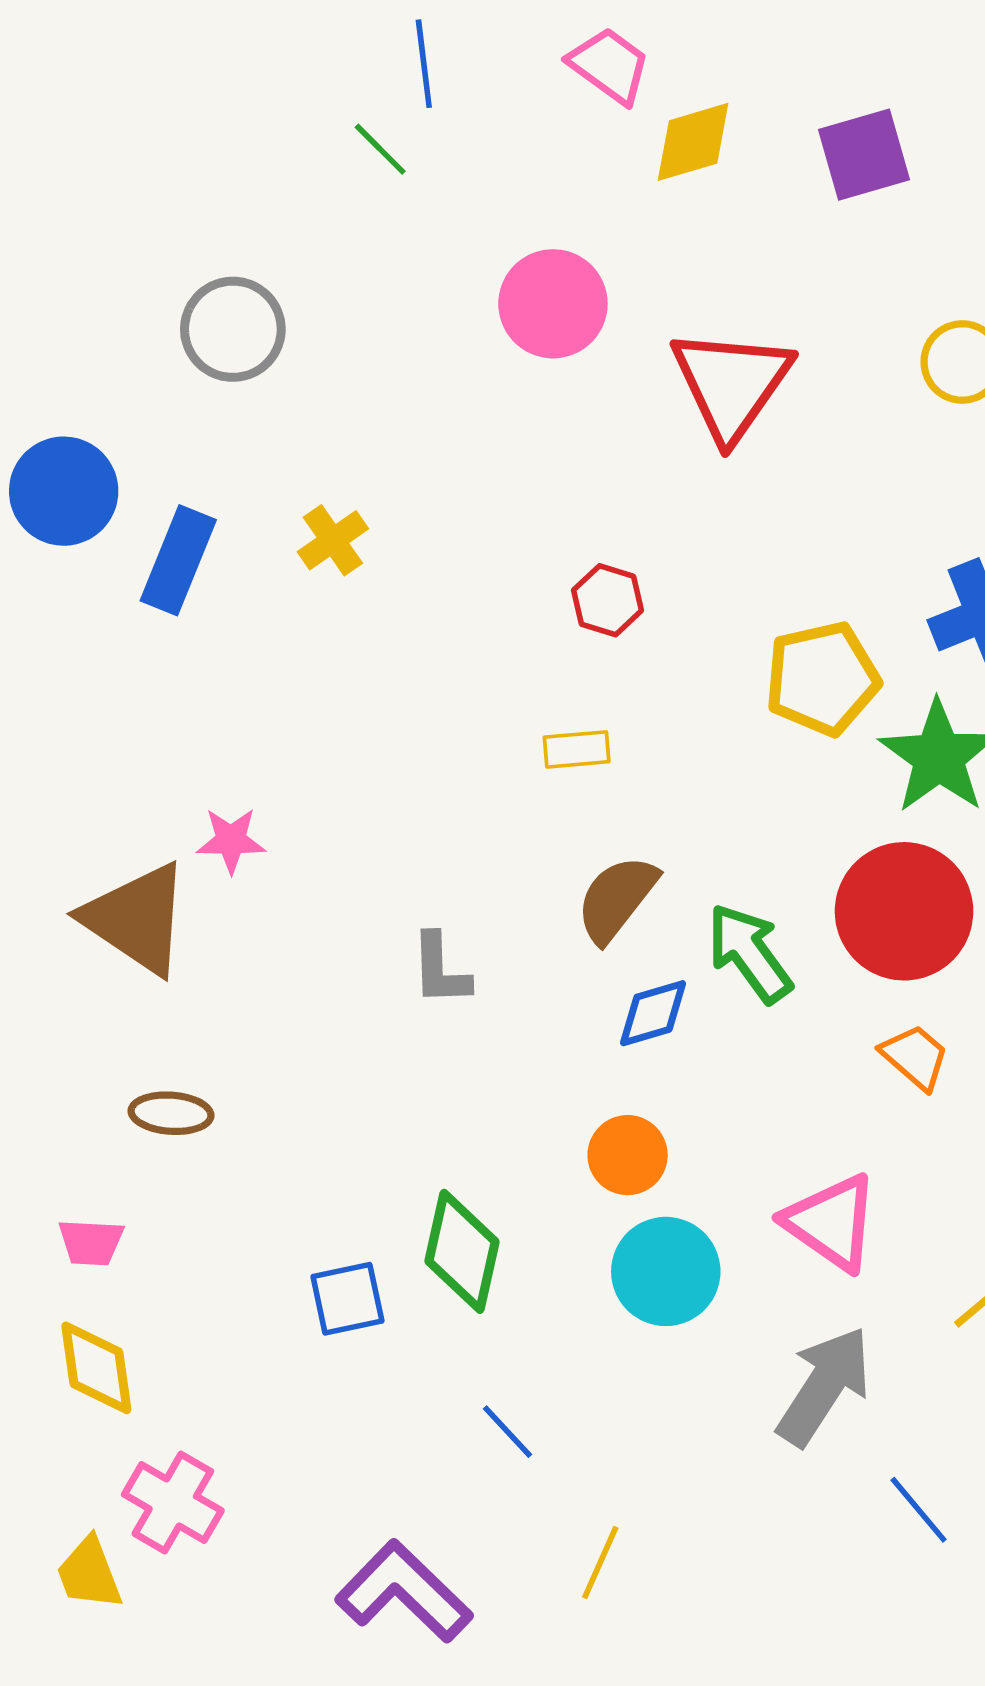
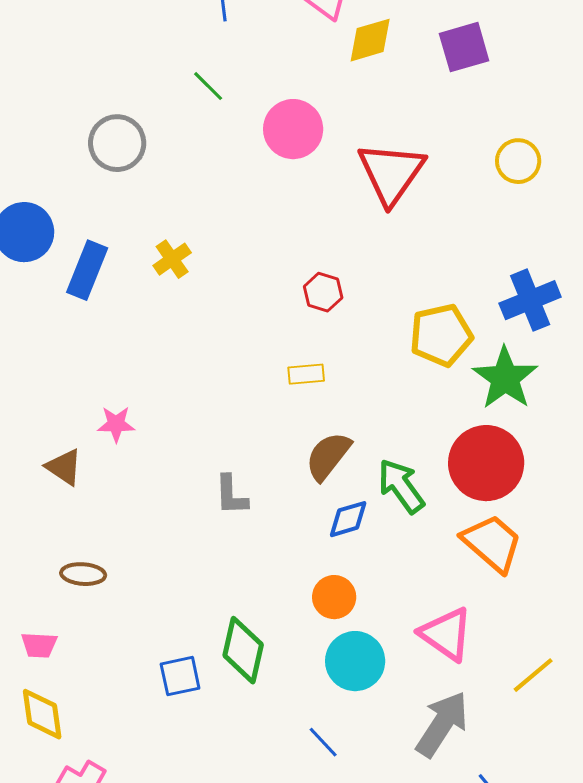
green line: (380, 149) -> (208, 86), moved
brown triangle: (136, 919) -> (64, 467), size x0.6
orange trapezoid: (915, 1057) -> (492, 543), size x1.6
blue line: (508, 1432) -> (323, 742), moved

